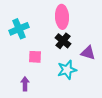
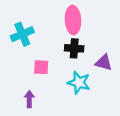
black cross: (63, 41) -> (74, 48), turned -35
cyan star: (67, 70) -> (79, 83), turned 30

